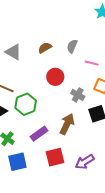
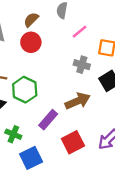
pink line: (92, 63) -> (79, 32), moved, turned -40
red circle: (55, 77) -> (31, 42), moved
brown arrow: (67, 124) -> (78, 101), turned 55

